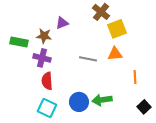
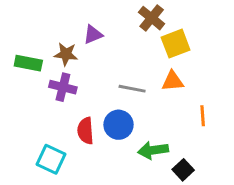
red semicircle: (47, 81) -> (85, 131), moved
blue circle: (79, 102) -> (119, 125), moved
black square: (144, 107) -> (183, 170), moved
cyan square: (47, 108) -> (51, 159), moved

